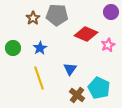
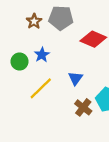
green circle: (13, 48) -> (20, 62), moved
yellow line: (39, 78) -> (41, 88), turned 65

